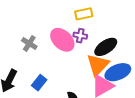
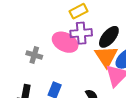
purple cross: (80, 36) -> (81, 33), size x1.5

